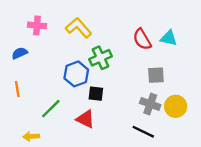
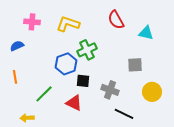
yellow L-shape: (79, 28) -> (68, 24), turned -30
red semicircle: (142, 39) -> (116, 20), moved
gray cross: (150, 104) -> (110, 90), moved

